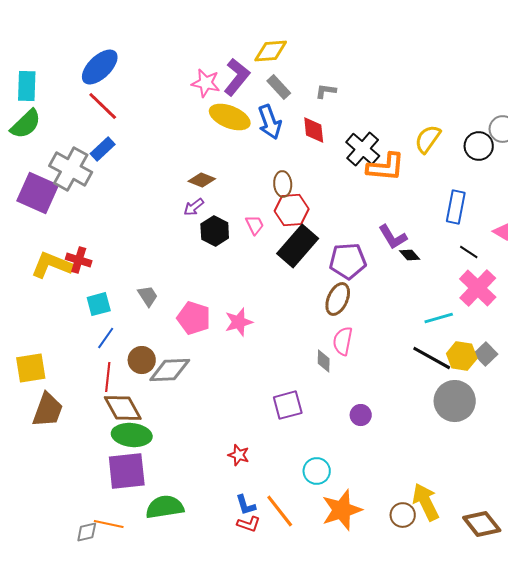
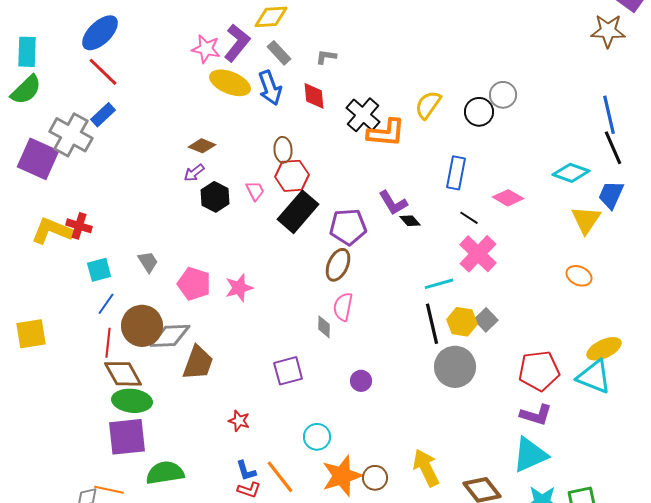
black line: (432, 358) -> (432, 324), turned 48
brown circle: (142, 360) -> (142, 326), size x1.5
brown trapezoid: (48, 410) -> (198, 363), moved
brown circle: (403, 515) -> (375, 478), moved

